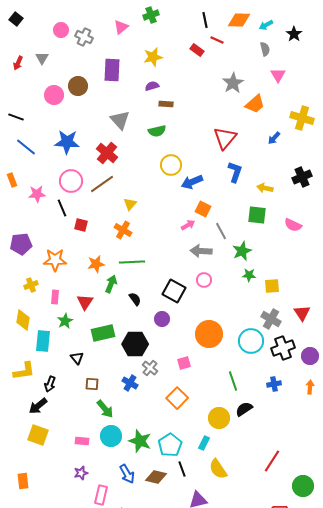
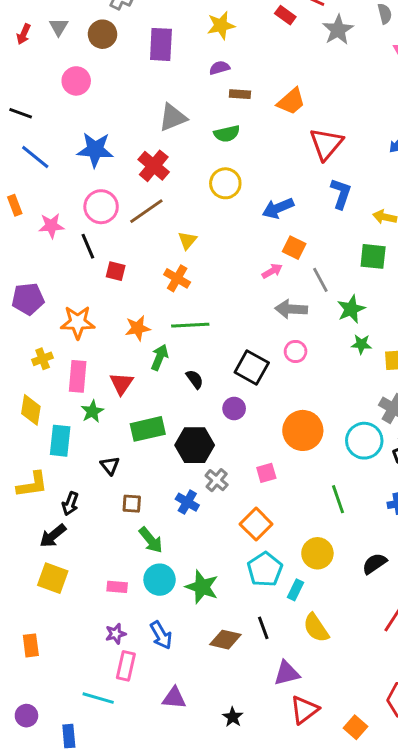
gray star: (233, 83) -> (338, 30), moved
brown circle: (78, 86) -> (103, 34), moved
orange trapezoid: (255, 104) -> (291, 101), moved
gray triangle: (120, 120) -> (173, 118), turned 50
yellow circle: (171, 165) -> (225, 183), moved
pink rectangle: (55, 297) -> (78, 376), size x1.5
black semicircle: (244, 409) -> (374, 564), moved
cyan pentagon: (170, 445) -> (265, 569), moved
blue arrow: (127, 474) -> (161, 635), moved
pink rectangle: (101, 495) -> (126, 666), moved

